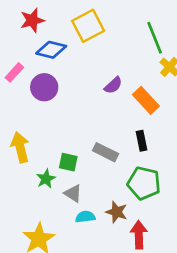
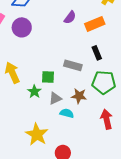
orange rectangle: (146, 100) -> (95, 24), turned -60
gray triangle: (73, 193) -> (55, 98), turned -48
brown star: (117, 212) -> (79, 96), moved
cyan semicircle: (85, 217) -> (67, 113), turned 32

